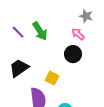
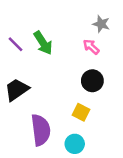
black circle: (73, 54) -> (92, 81), moved
yellow square: (52, 78) -> (81, 112), moved

